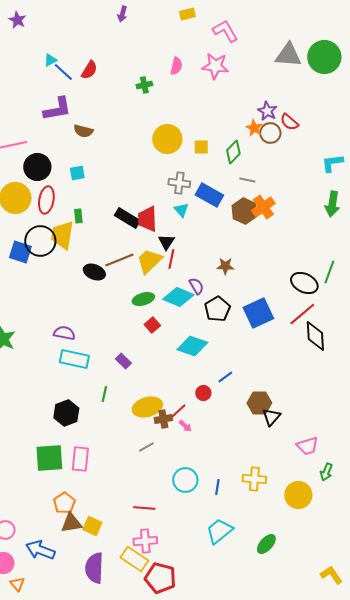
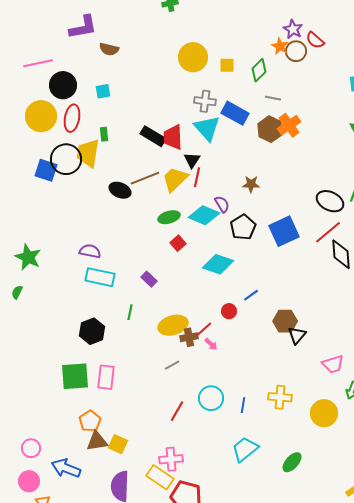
cyan triangle: (181, 210) -> (207, 128), size x1.8
red line: (144, 508) -> (177, 411), moved, turned -65

